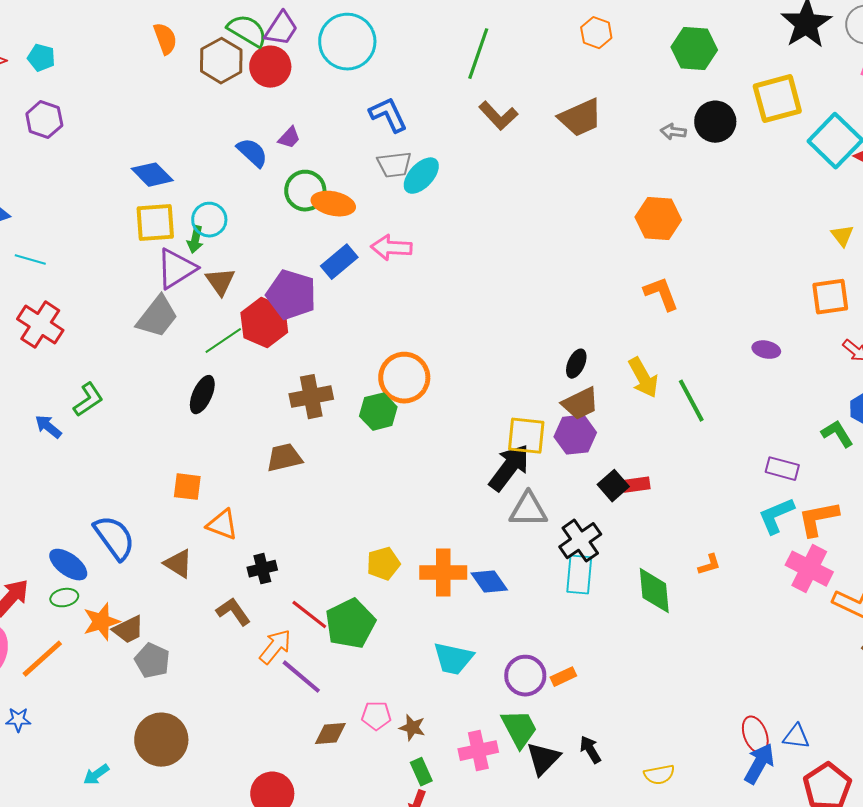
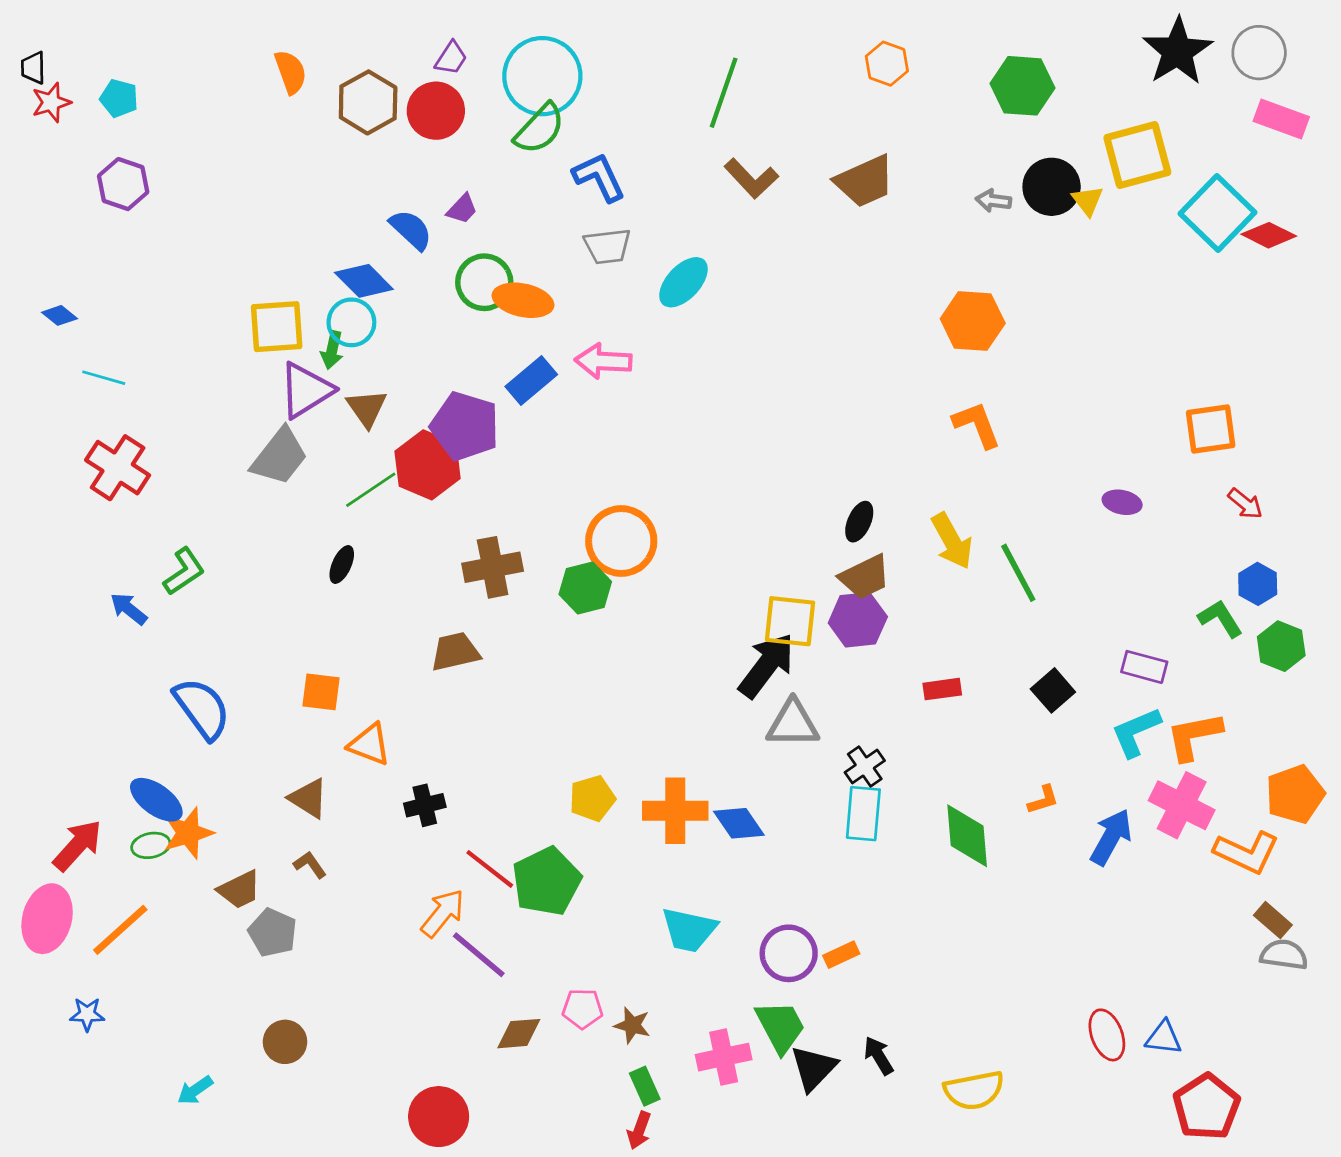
purple trapezoid: (281, 29) -> (451, 58), size x0.7
green semicircle: (247, 31) -> (540, 129), moved, turned 102
blue diamond: (152, 175) -> (364, 281), moved
cyan ellipse: (421, 176) -> (683, 282), moved
yellow triangle: (842, 236) -> (1088, 201), moved
black ellipse: (202, 395) -> (342, 565), size x0.7
black square: (613, 486) -> (1053, 690), moved
blue semicircle: (114, 538) -> (202, 708), moved
black cross: (580, 541) -> (865, 767), size x0.7
brown L-shape: (233, 612) -> (310, 865), moved, size x0.7
orange star: (101, 622) -> (188, 833), moved
brown circle: (161, 740) -> (285, 1042), size x0.6
blue arrow: (759, 764) -> (1111, 837), moved
yellow semicircle: (659, 775) -> (974, 1090), size x1.4

